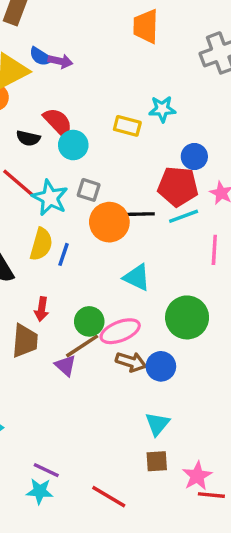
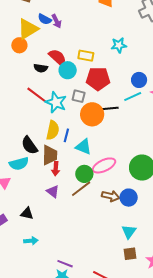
purple arrow: (60, 61) -> (56, 21), turned 56
yellow rectangle: (127, 126) -> (86, 56), moved
blue circle: (194, 156) -> (139, 80), moved
red pentagon: (178, 186) -> (98, 79), moved
cyan line: (184, 216) -> (133, 97), moved
cyan triangle: (137, 277) -> (84, 147), moved
pink ellipse: (120, 331) -> (104, 165), moved
brown trapezoid: (25, 341) -> (50, 155), moved
purple triangle: (65, 366) -> (53, 191), moved

